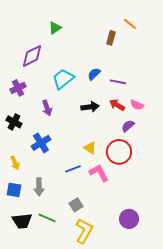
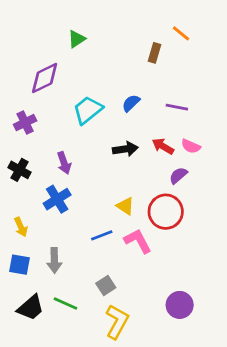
purple line: (118, 82) -> (177, 107), moved
purple arrow: (47, 108) -> (64, 163), moved
black trapezoid: (22, 221) -> (31, 308), turned -35

